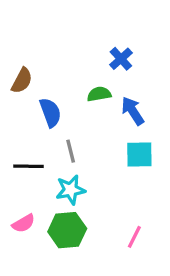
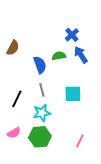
blue arrow: (133, 111) -> (81, 55), moved
blue semicircle: (50, 113) -> (40, 65), moved
cyan square: (139, 155) -> (73, 94), moved
black line: (29, 166) -> (17, 99), turned -66

